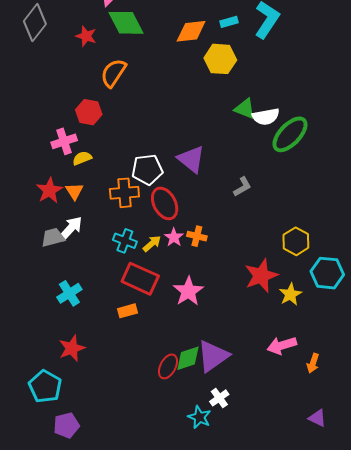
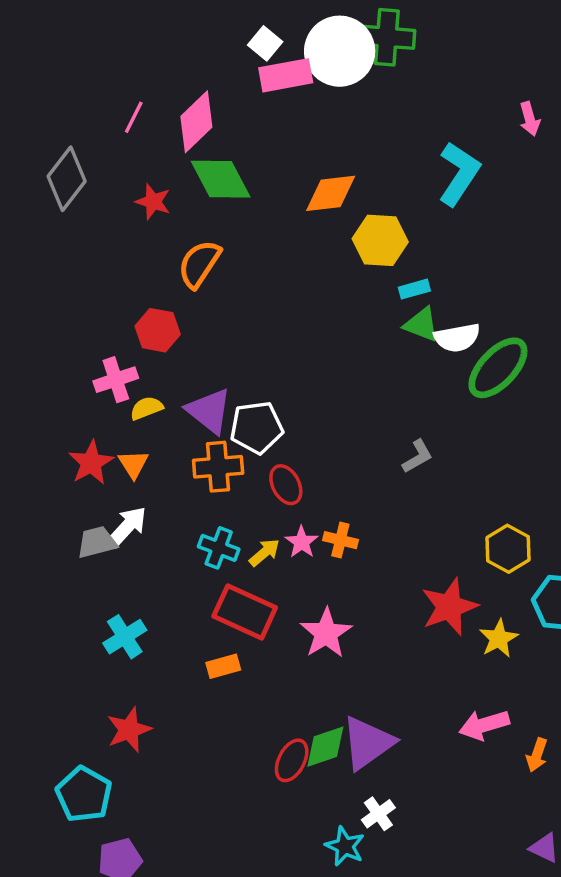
cyan rectangle: (229, 22) -> (414, 289), moved
purple triangle: (191, 159) -> (209, 411), moved
red ellipse: (165, 203) -> (286, 485), size x0.7

